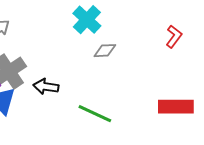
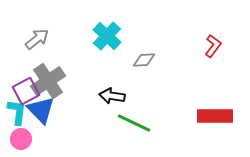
cyan cross: (87, 20) -> (107, 36), moved
black arrow: (46, 87) -> (112, 96), moved

